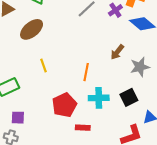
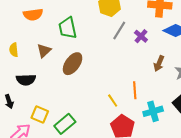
purple cross: (115, 10) -> (141, 36), moved
yellow line: (44, 66) -> (113, 101), moved

